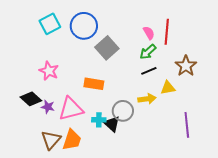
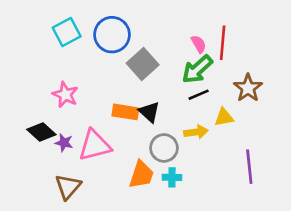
green arrow: (148, 52) -> (197, 69), size x1.4
cyan cross: (99, 120) -> (172, 177), moved
black triangle: (112, 124) -> (149, 112), moved
orange trapezoid: (72, 140) -> (141, 175), moved

